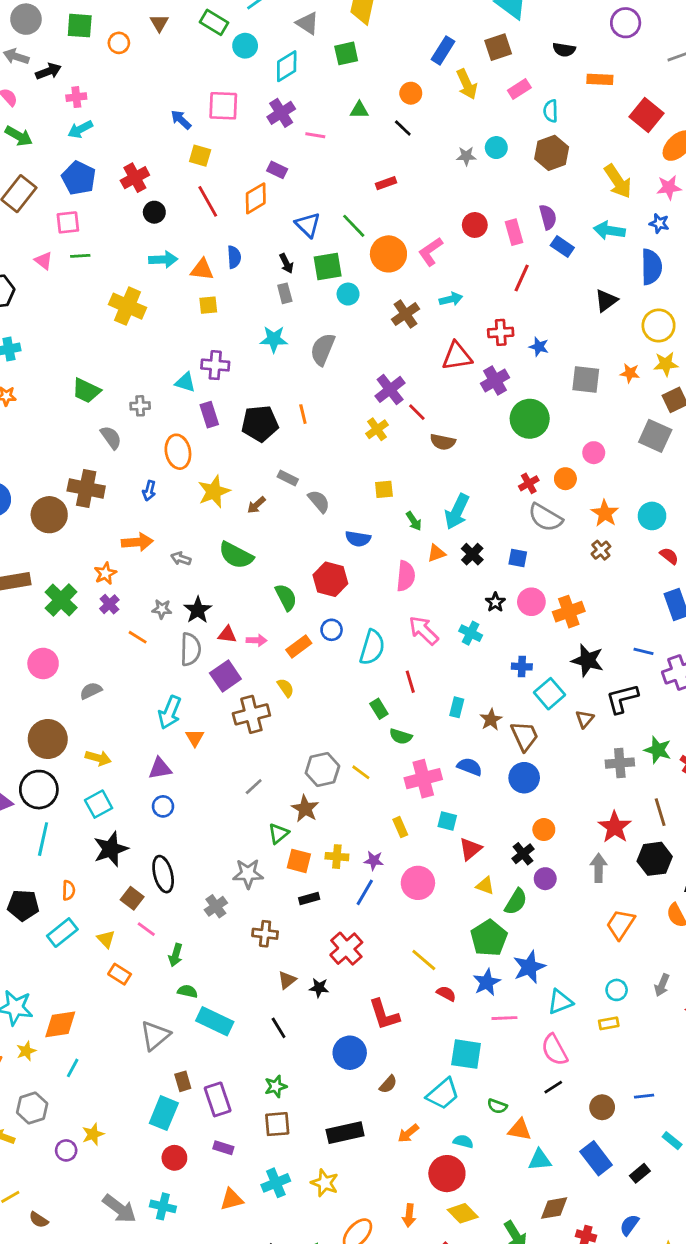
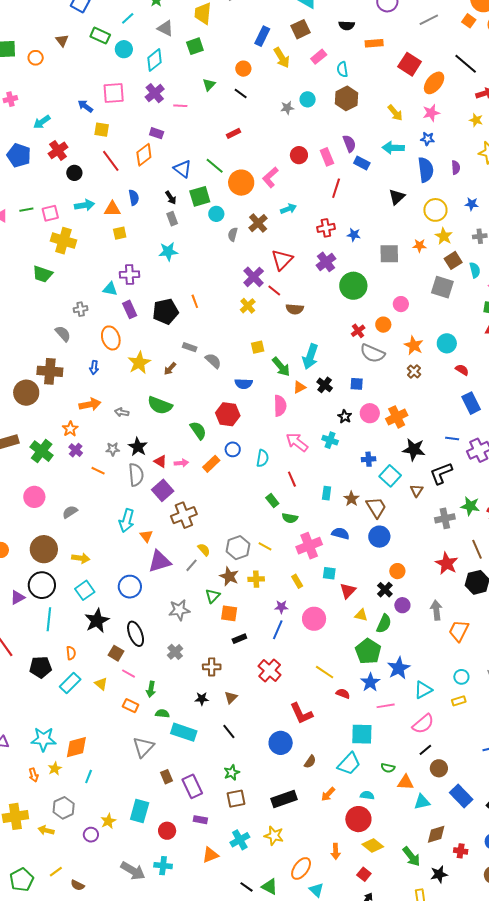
green triangle: (359, 110) -> (209, 85), turned -40
cyan arrow: (80, 129) -> (42, 122), moved
yellow arrow: (618, 181) -> (395, 113), size x0.7
pink square: (68, 222) -> (50, 213), moved
gray semicircle: (323, 349) -> (233, 234), moved, size x0.6
red triangle: (457, 356) -> (282, 260), moved, turned -30
yellow star: (666, 364) -> (444, 236), turned -30
green trapezoid: (86, 391) -> (43, 274), moved
green arrow: (414, 521) -> (281, 367), size x1.5
red triangle: (227, 635) -> (160, 461), turned 32
cyan semicircle: (372, 647) -> (262, 458), size x0.7
yellow semicircle: (286, 688) -> (204, 550), moved
purple triangle: (160, 769) -> (160, 561), moved, size x1.4
blue circle: (163, 806) -> (130, 587), size x1.5
yellow cross: (337, 857) -> (256, 579), moved
gray arrow: (599, 868) -> (436, 610), moved
gray star: (248, 874) -> (179, 610), moved
orange rectangle: (120, 974) -> (131, 706), moved
black star: (319, 988) -> (202, 699), moved
pink semicircle: (554, 1050) -> (423, 724), turned -95
brown circle: (602, 1107) -> (439, 768), moved
cyan rectangle: (164, 1113) -> (140, 811), moved

